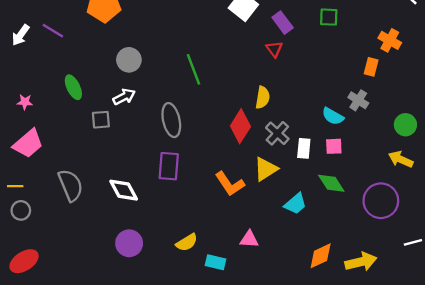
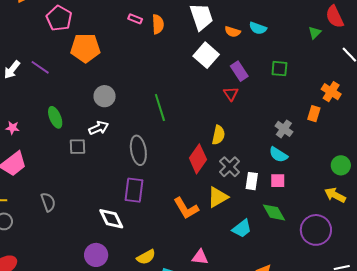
gray cross: (358, 100) -> (284, 129), moved
gray semicircle: (71, 185) -> (48, 202), size x0.7
white diamond: (124, 190) -> (111, 219), moved

